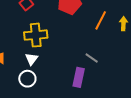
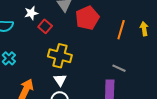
yellow cross: (36, 35) -> (60, 56), turned 30

